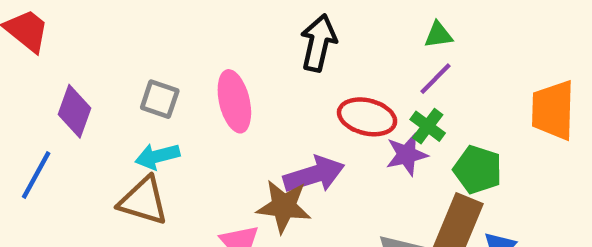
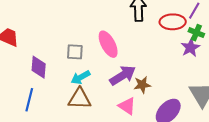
red ellipse: (367, 117) -> (173, 22), moved
purple arrow: (314, 175) -> (123, 75), moved
brown star: (284, 206) -> (142, 85), size x0.7

